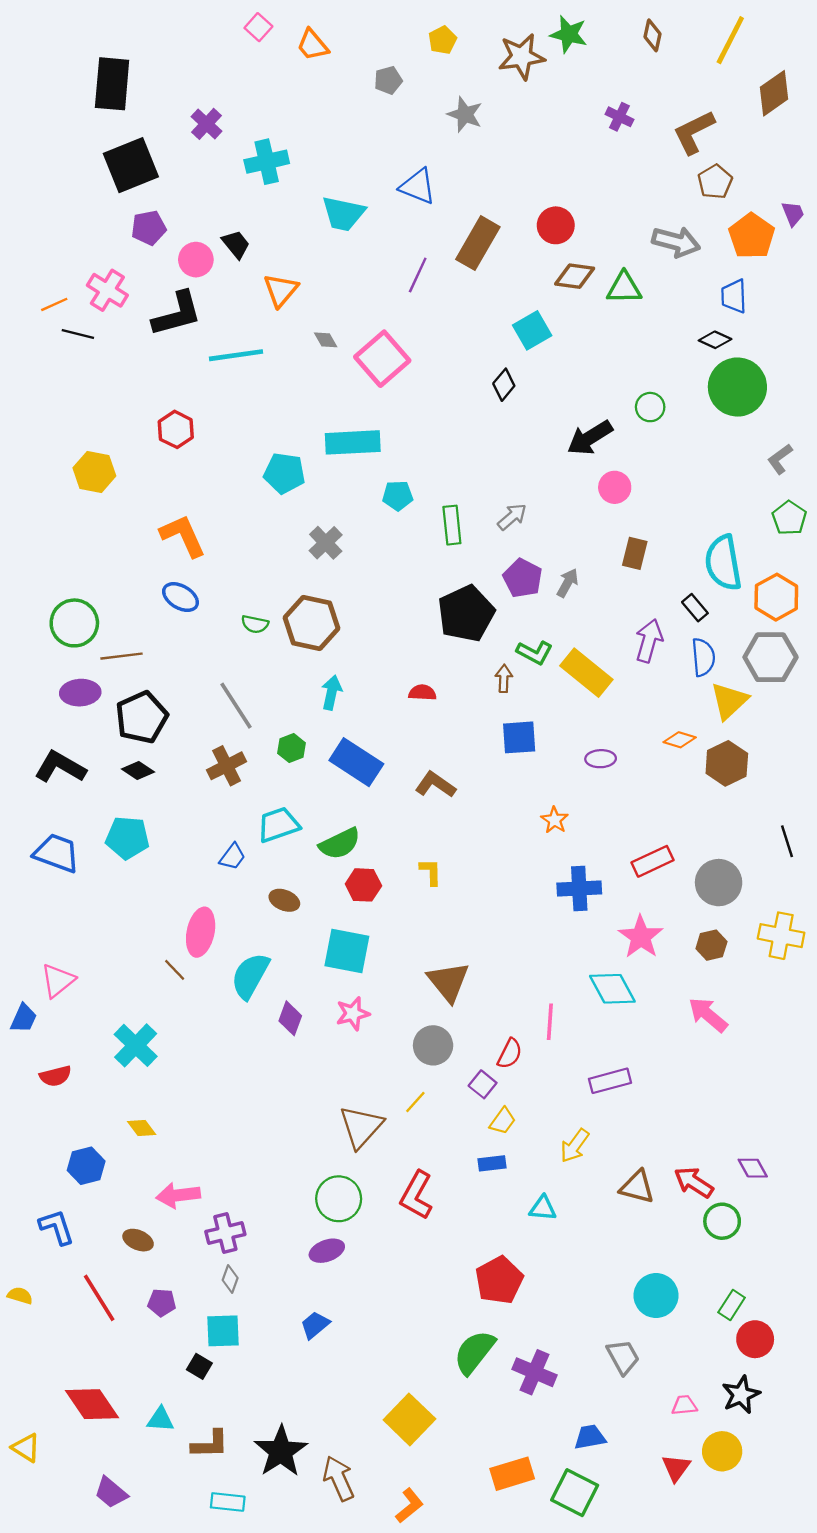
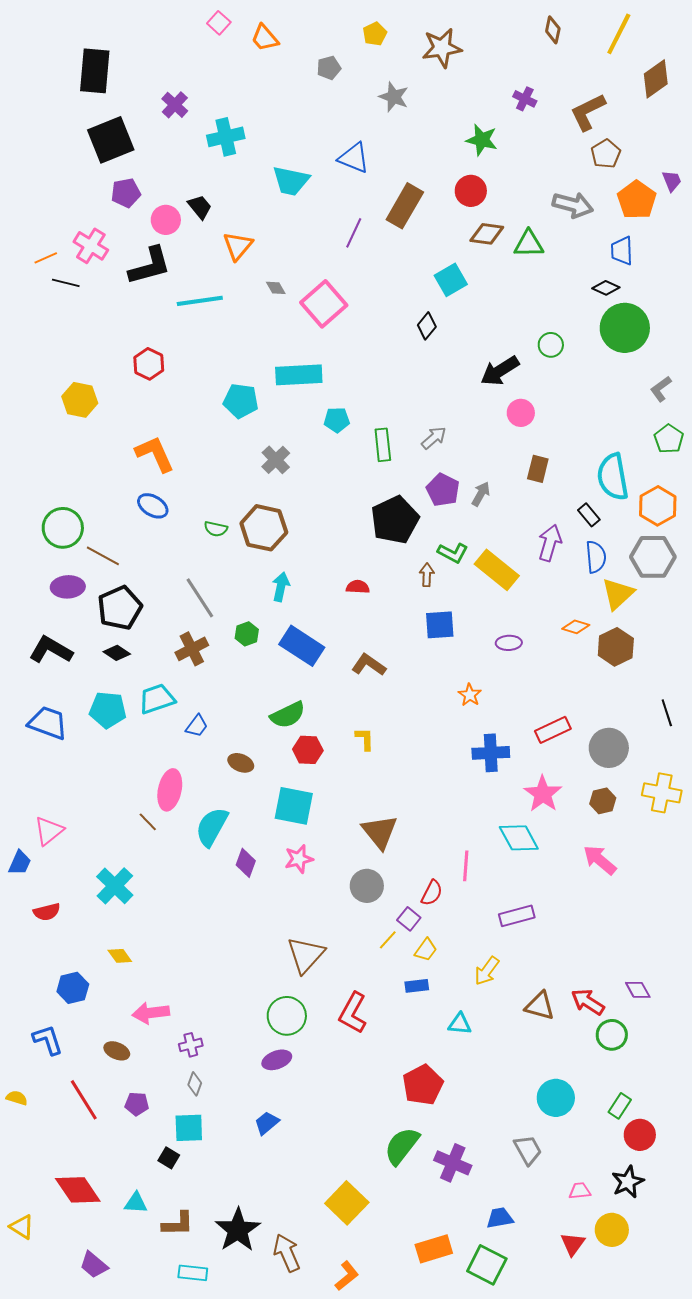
green star: (569, 34) -> (482, 140), moved
brown line: (122, 656) -> (103, 556), turned 36
cyan trapezoid: (278, 825) -> (157, 699), moved
yellow line: (415, 1102) -> (388, 940), moved
purple cross: (225, 1233) -> (191, 1045), size x0.7

